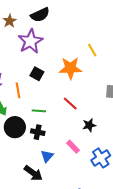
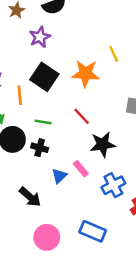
purple star: (30, 41) -> (40, 37), size x0.7
black square: (37, 74) -> (44, 77), size x1.6
black star: (89, 125) -> (103, 144), size x1.5
blue triangle: (47, 156) -> (59, 176), moved

